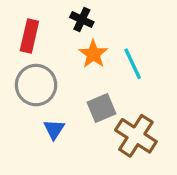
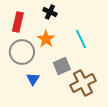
orange star: (93, 54) -> (46, 39), moved
brown cross: (136, 136) -> (83, 83), turned 30

